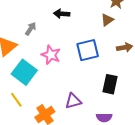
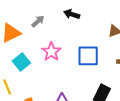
cyan square: (24, 72) -> (21, 62), size x0.7

